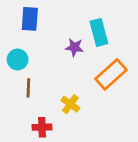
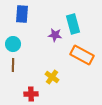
orange rectangle: (111, 74) -> (82, 55), turned 70
brown line: (28, 88) -> (13, 65), moved

